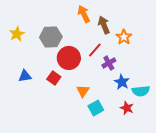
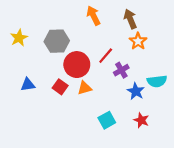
brown arrow: (104, 25) -> (130, 19), moved
orange triangle: (83, 91) -> (85, 88), moved, turned 40
cyan semicircle: (141, 91) -> (157, 81), moved

